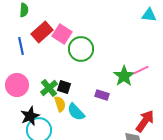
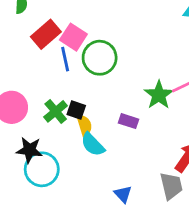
blue line: (21, 46) -> (65, 59), moved
yellow semicircle: (60, 104) -> (84, 125), moved
black star: (30, 116) -> (29, 150), turned 30

